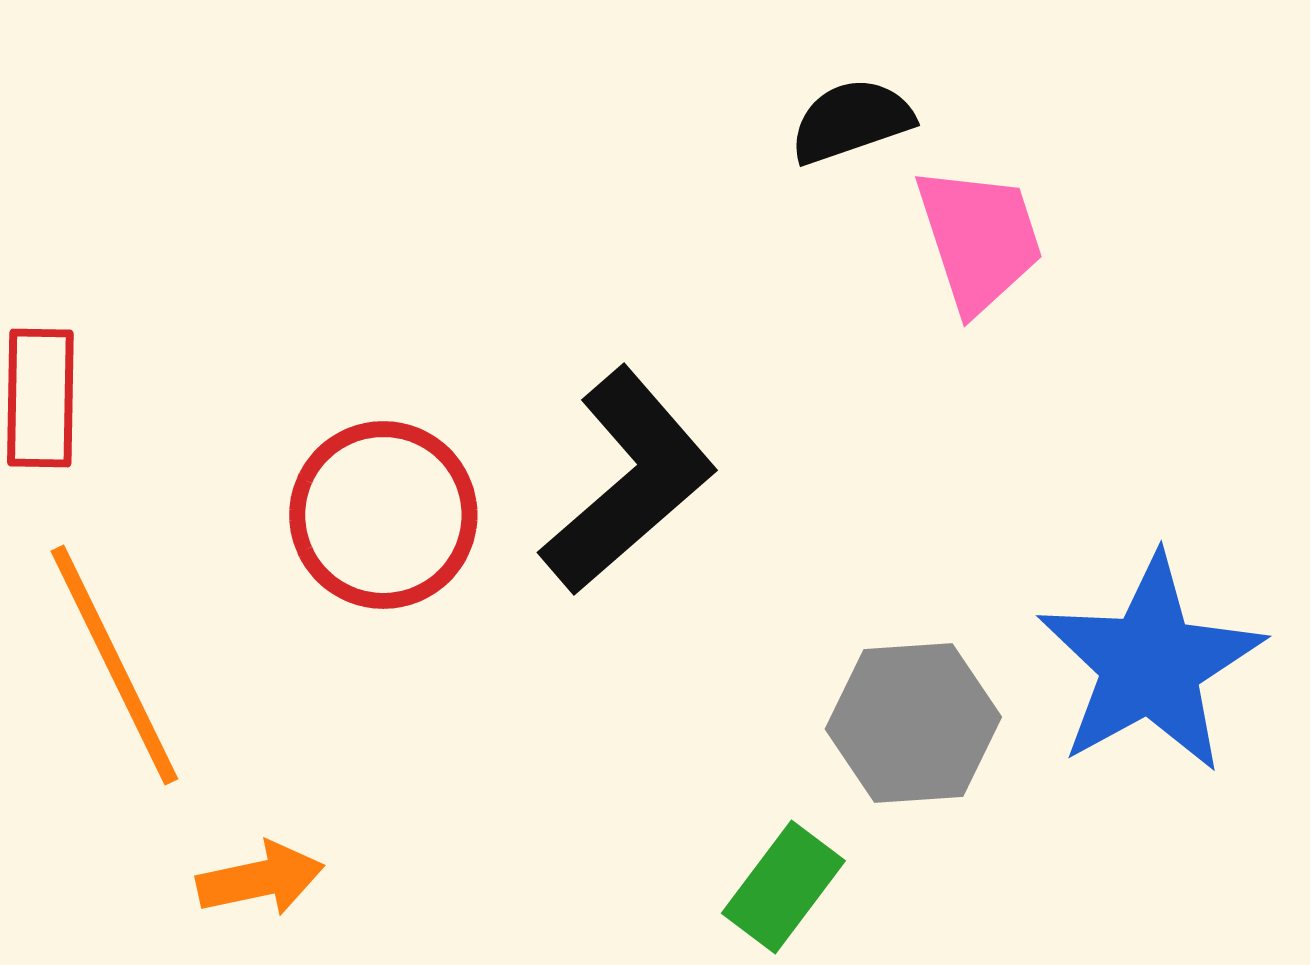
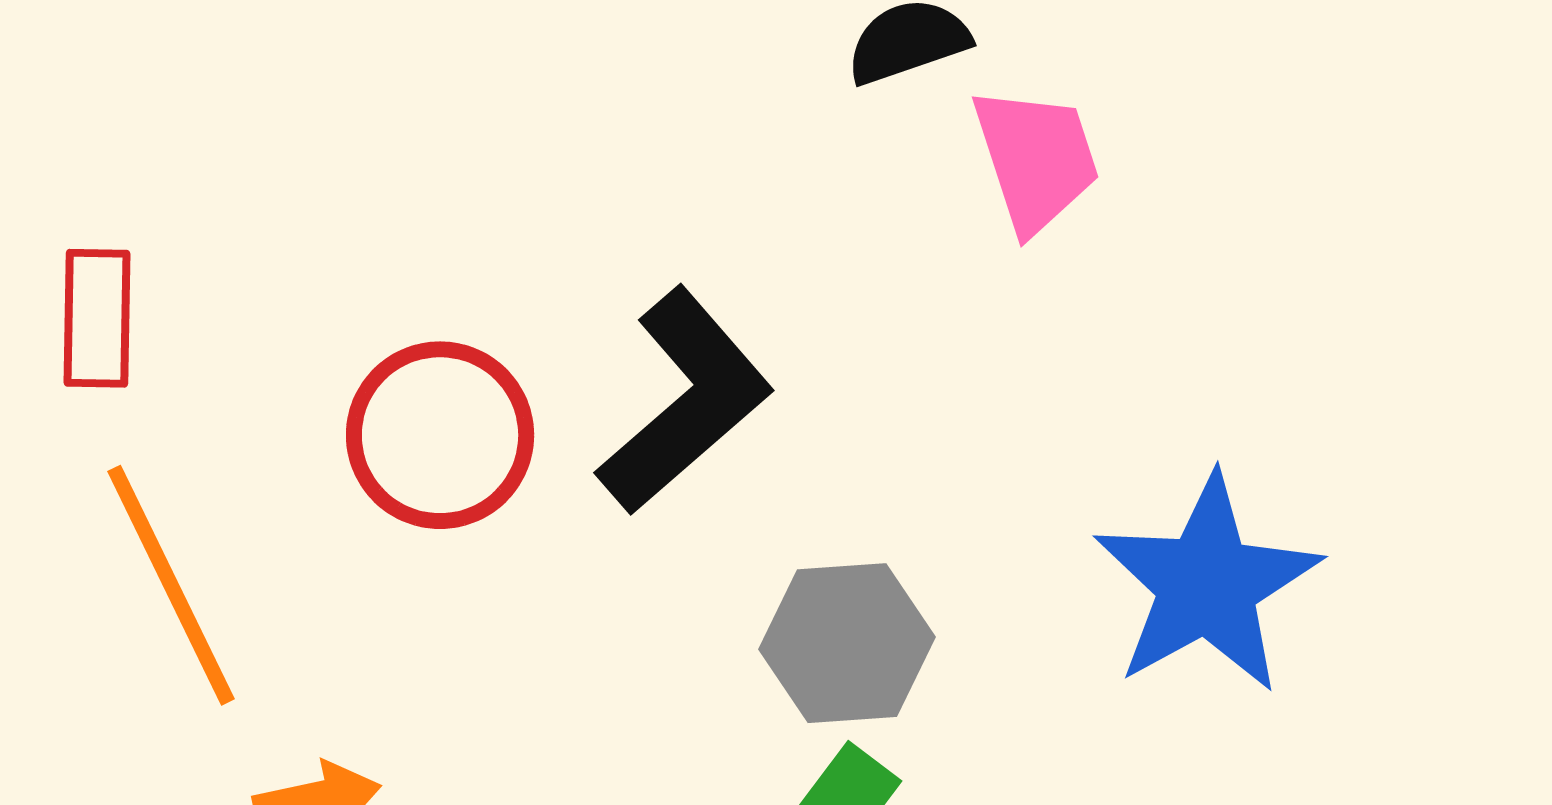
gray hexagon: (913, 723) -> (847, 643), moved

